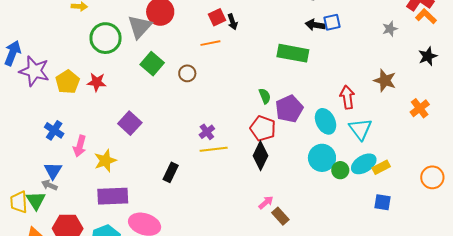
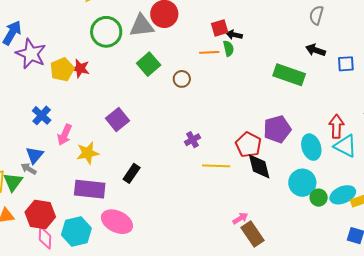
black arrow: (233, 22) -> (234, 35), turned 112
blue square: (332, 22) -> (346, 64), moved
gray triangle: (140, 27) -> (142, 26), turned 32
red star: (97, 82) -> (80, 68), moved
green semicircle: (265, 96) -> (229, 48), moved
cyan triangle: (360, 129) -> (345, 146), moved, turned -35
yellow line: (214, 149) -> (216, 166), moved
black diamond: (261, 156) -> (259, 166), moved, turned -48
black rectangle: (171, 172) -> (132, 173), moved
brown rectangle: (280, 216) -> (252, 234), size x1.4

